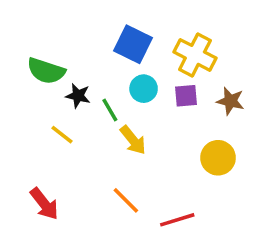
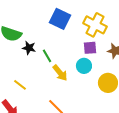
cyan circle: (144, 89) -> (84, 66), moved
yellow line: (62, 135) -> (20, 85), moved

